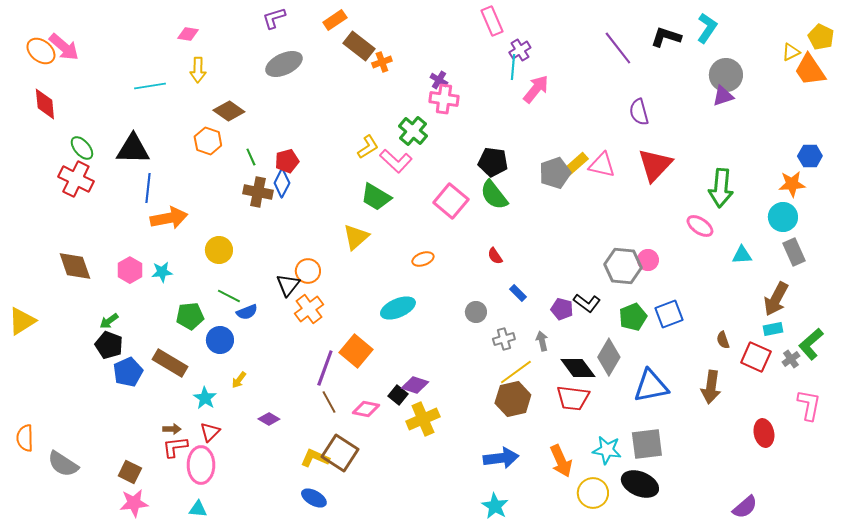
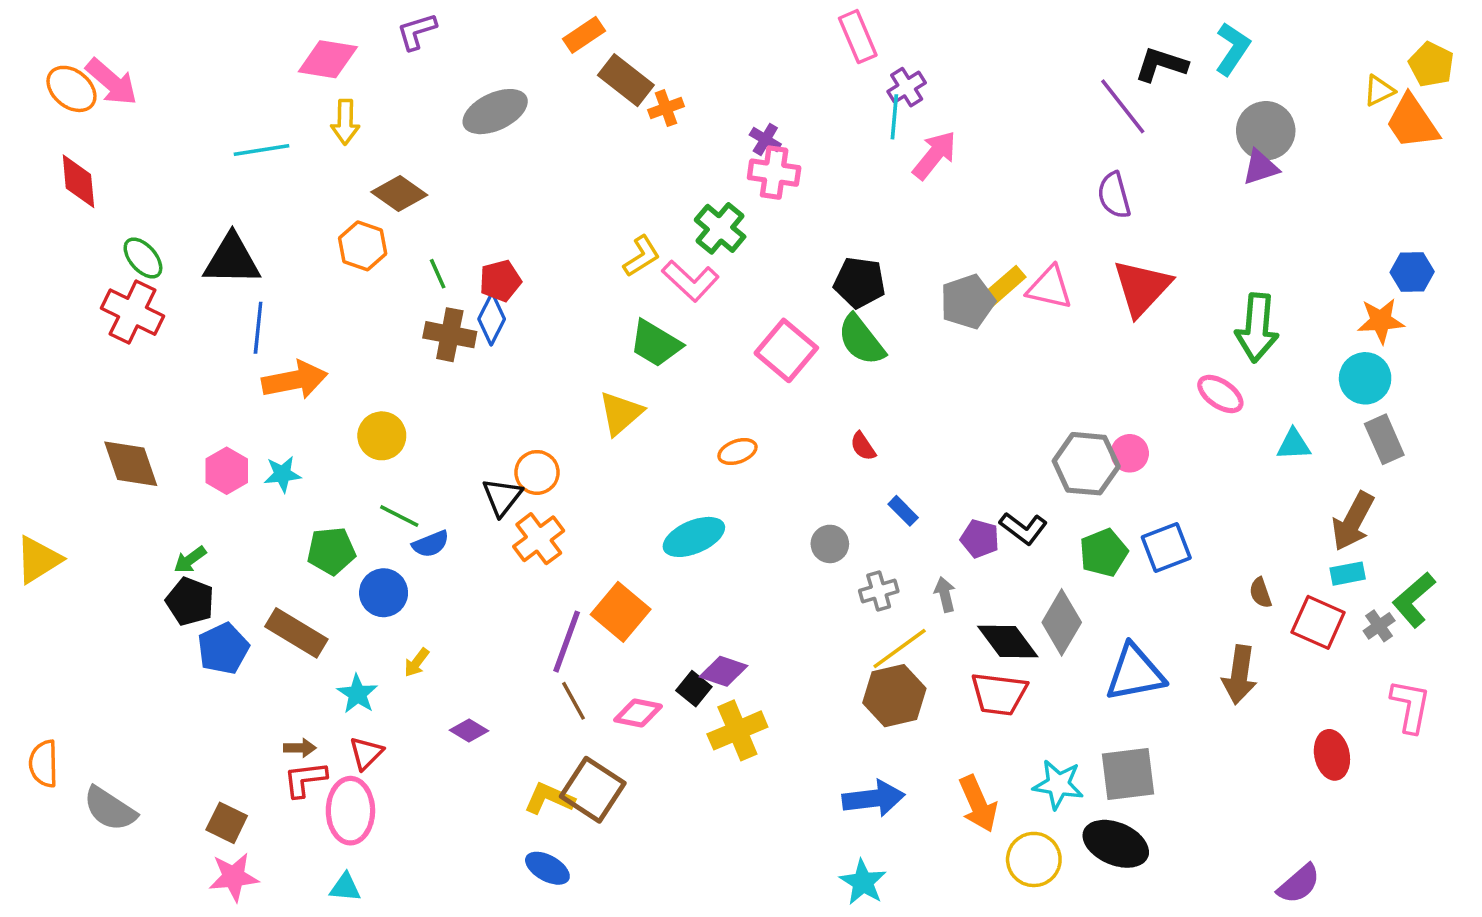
purple L-shape: (274, 18) -> (417, 31), moved
pink diamond: (188, 34) -> (328, 59), size x1.6
purple line: (618, 48) -> (1123, 106), moved

